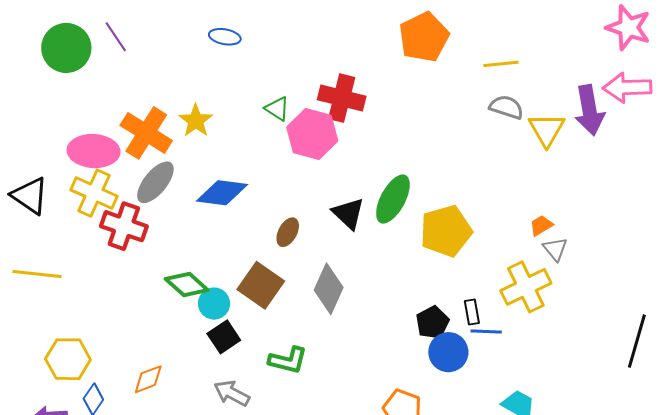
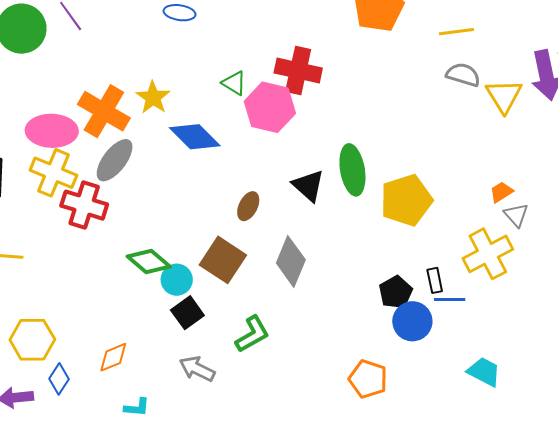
blue diamond: (222, 193) -> (195, 137), moved, turned 39
green ellipse: (393, 199) -> (352, 170), turned -36
green L-shape: (288, 360) -> (252, 334), turned -42

